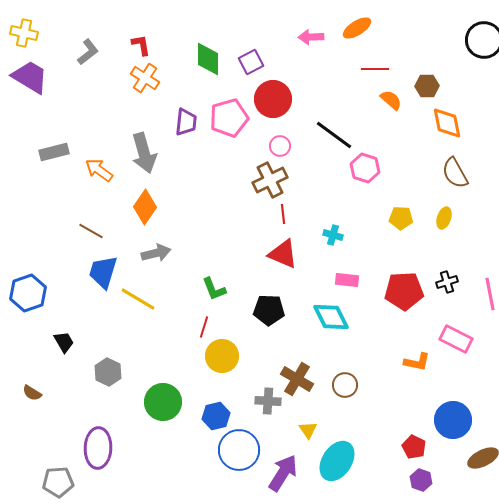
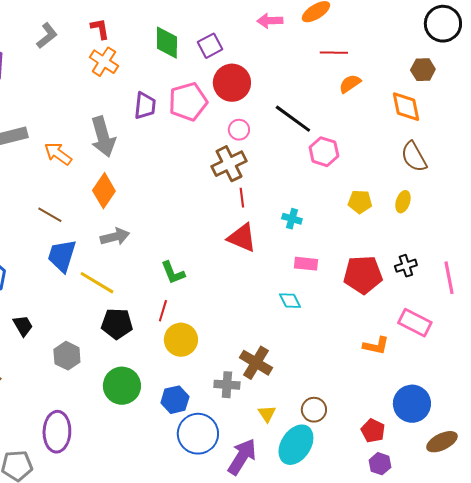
brown hexagon: (427, 86) -> (423, 70), moved
orange semicircle: (391, 100) -> (350, 84), turned -75
black pentagon: (269, 310) -> (117, 324), moved
cyan diamond: (331, 317) -> (290, 301), size x0.6
brown circle: (345, 385) -> (314, 410), moved

